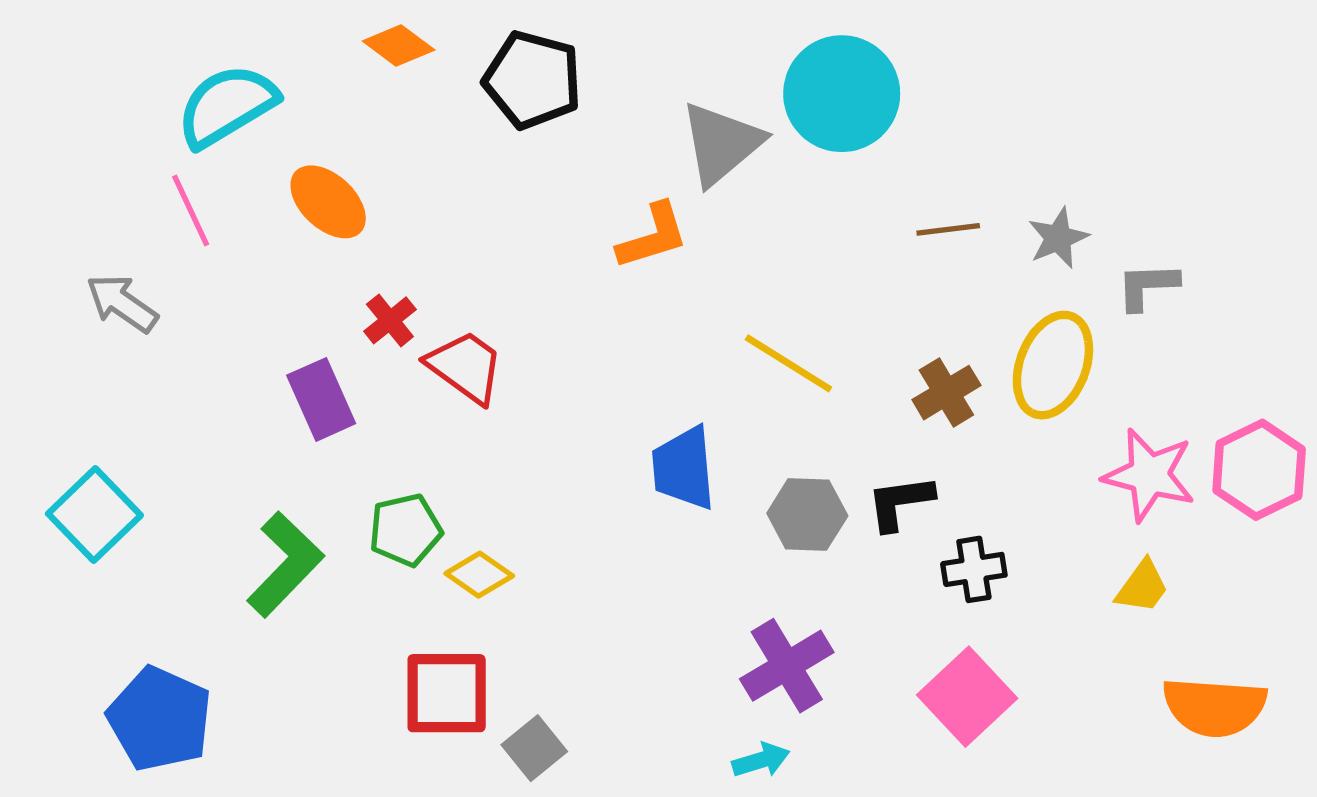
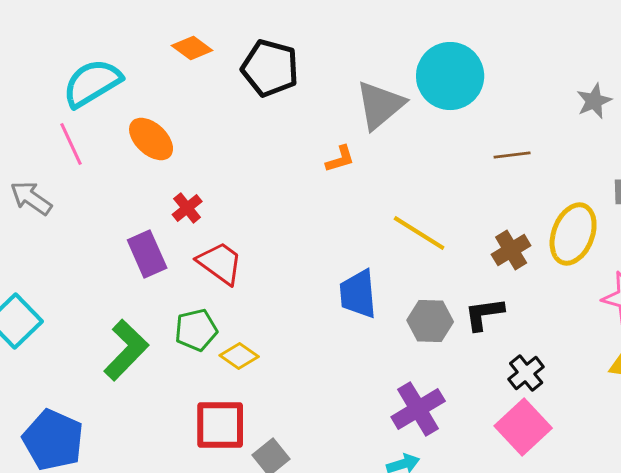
orange L-shape: (653, 236) -> (340, 159), size x0.7
gray star: (1058, 238) -> (594, 101), moved
red trapezoid: (465, 367) -> (220, 263), moved
black cross: (974, 569) -> (526, 373), moved, turned -30

